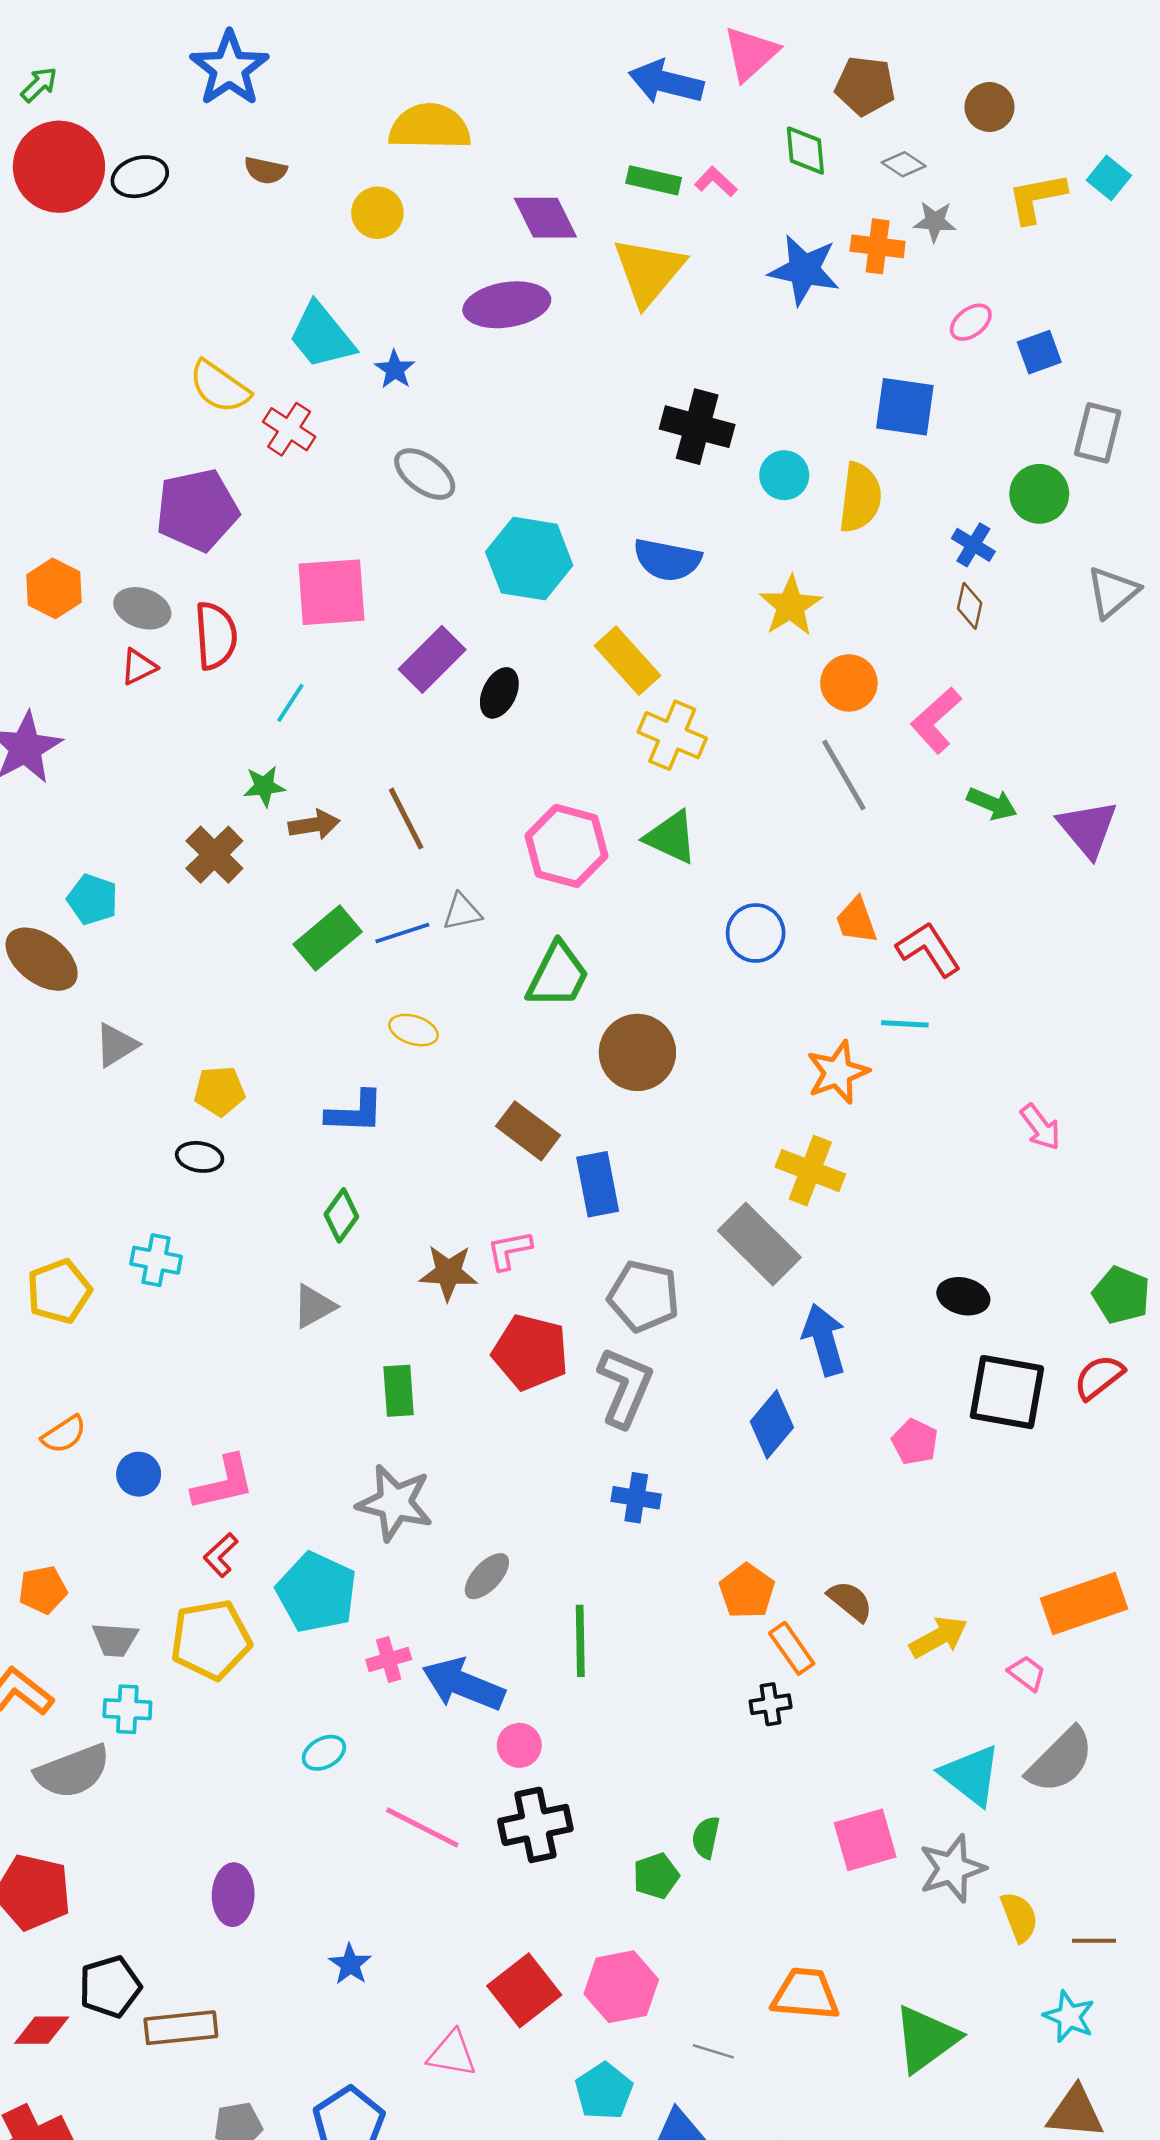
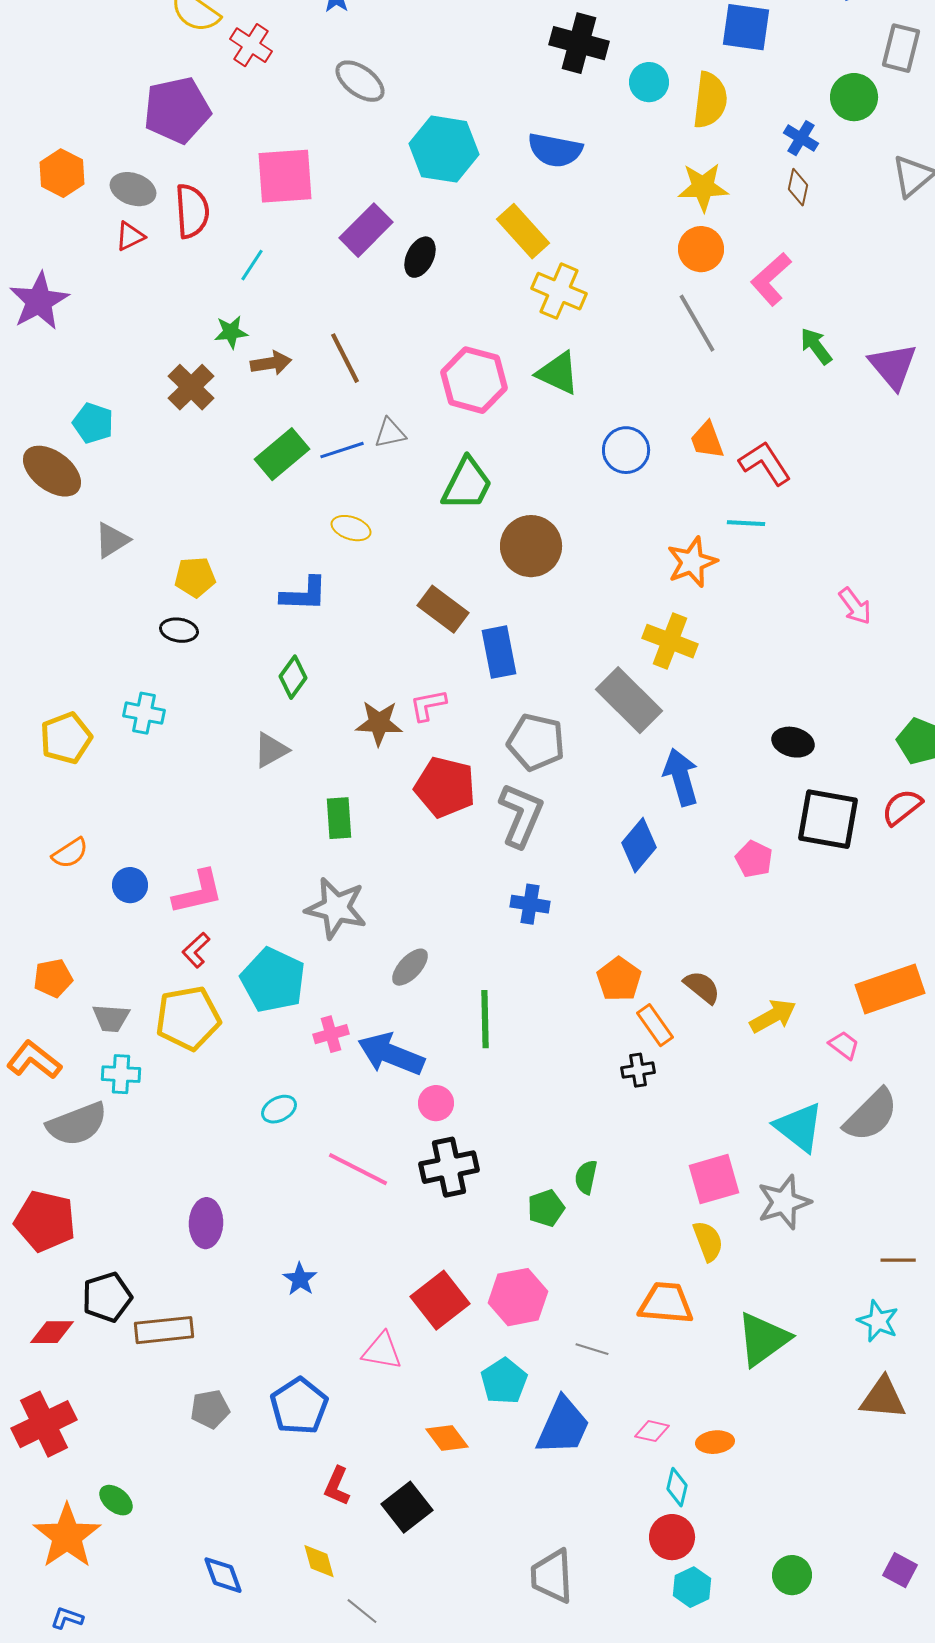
yellow star: (790, 606) -> (703, 187), moved, turned 30
green arrow: (992, 804) -> (816, 346), turned -150
yellow semicircle: (1019, 1917) -> (708, 1241), moved

